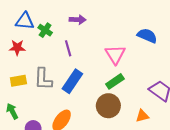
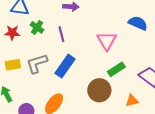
green cross: (45, 30) -> (37, 27), moved
gray L-shape: (43, 79) -> (37, 64), turned 70
green rectangle: (115, 81) -> (116, 69), moved

